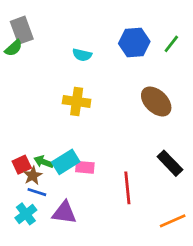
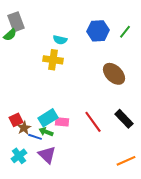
yellow cross: (77, 102) -> (53, 60), moved
green arrow: (44, 162) -> (46, 132), moved
red line: (127, 188) -> (93, 122), moved, turned -30
blue line: (37, 192) -> (35, 137), moved
purple triangle: (64, 213) -> (47, 155), turned 36

